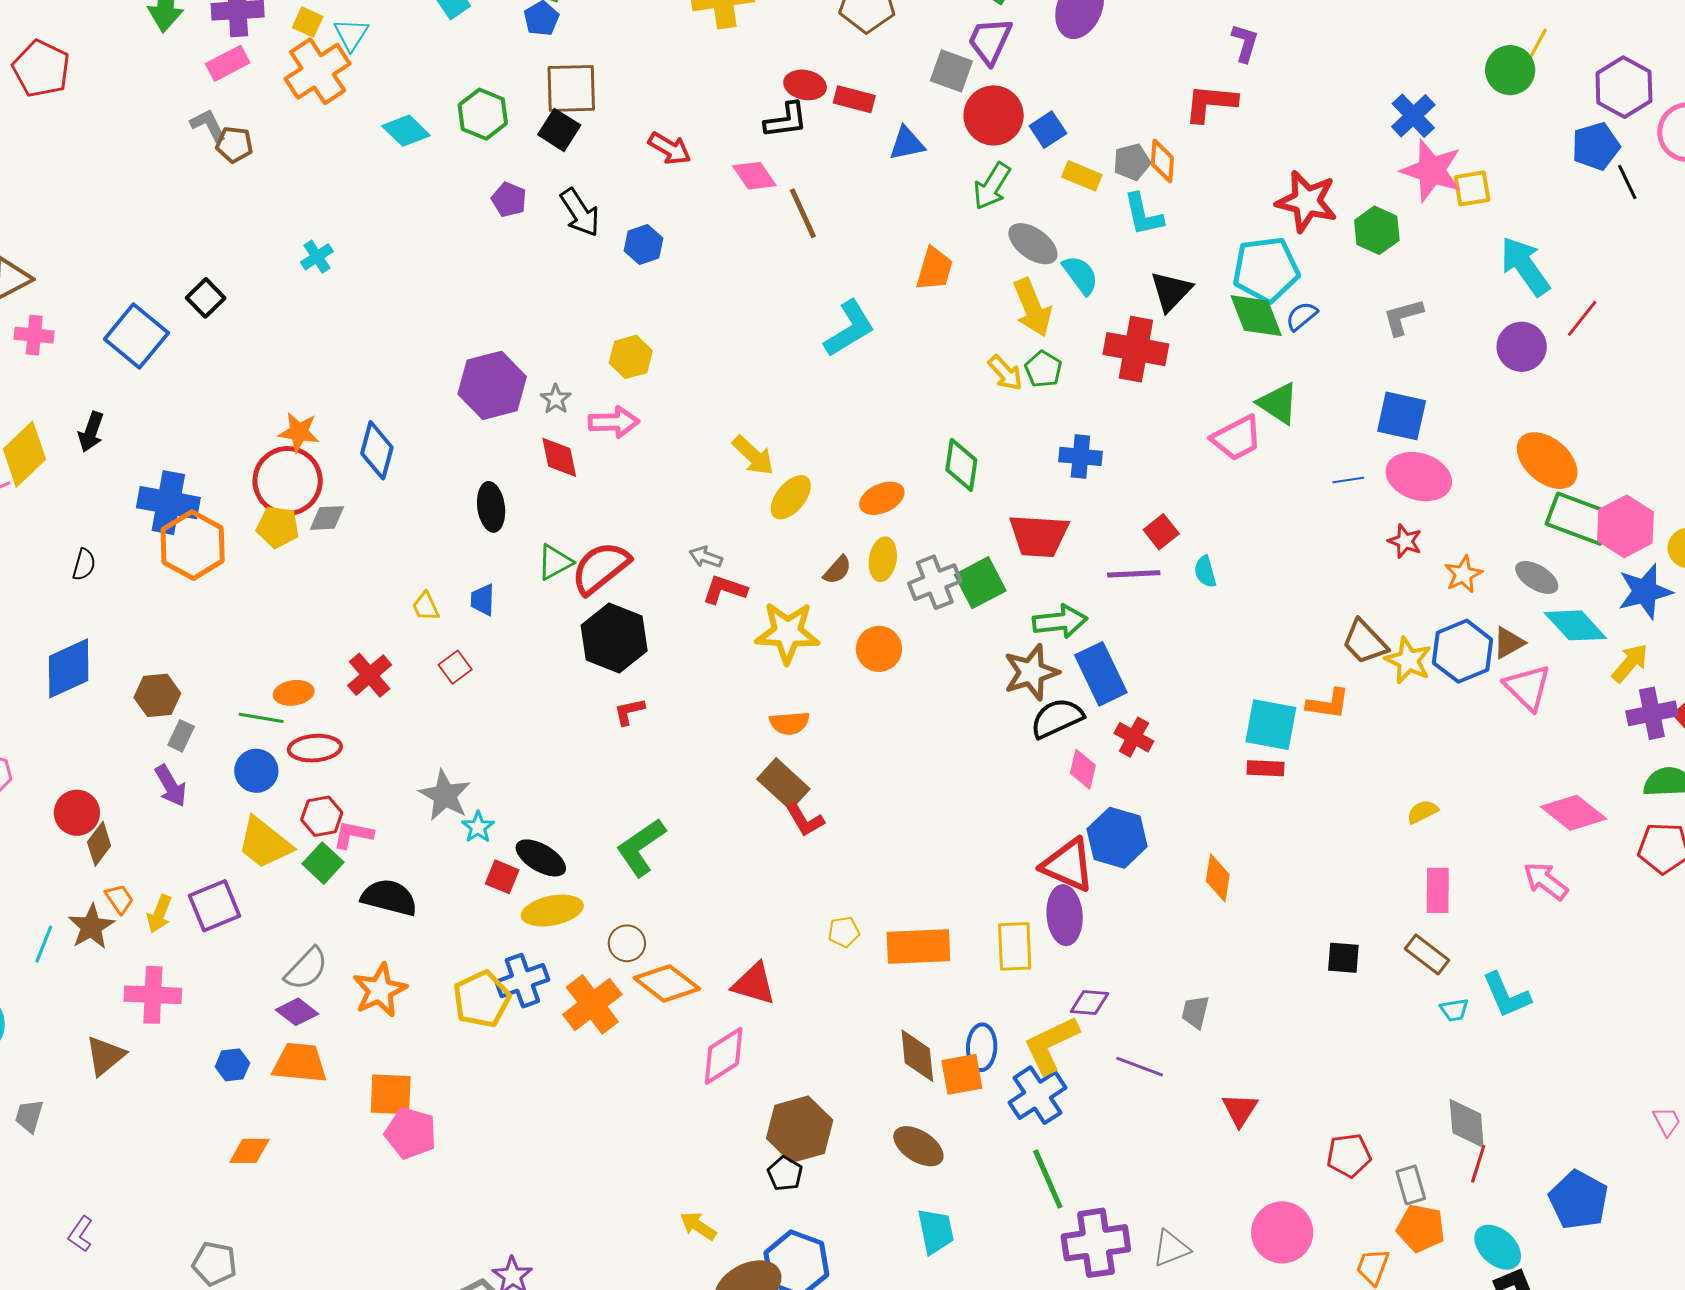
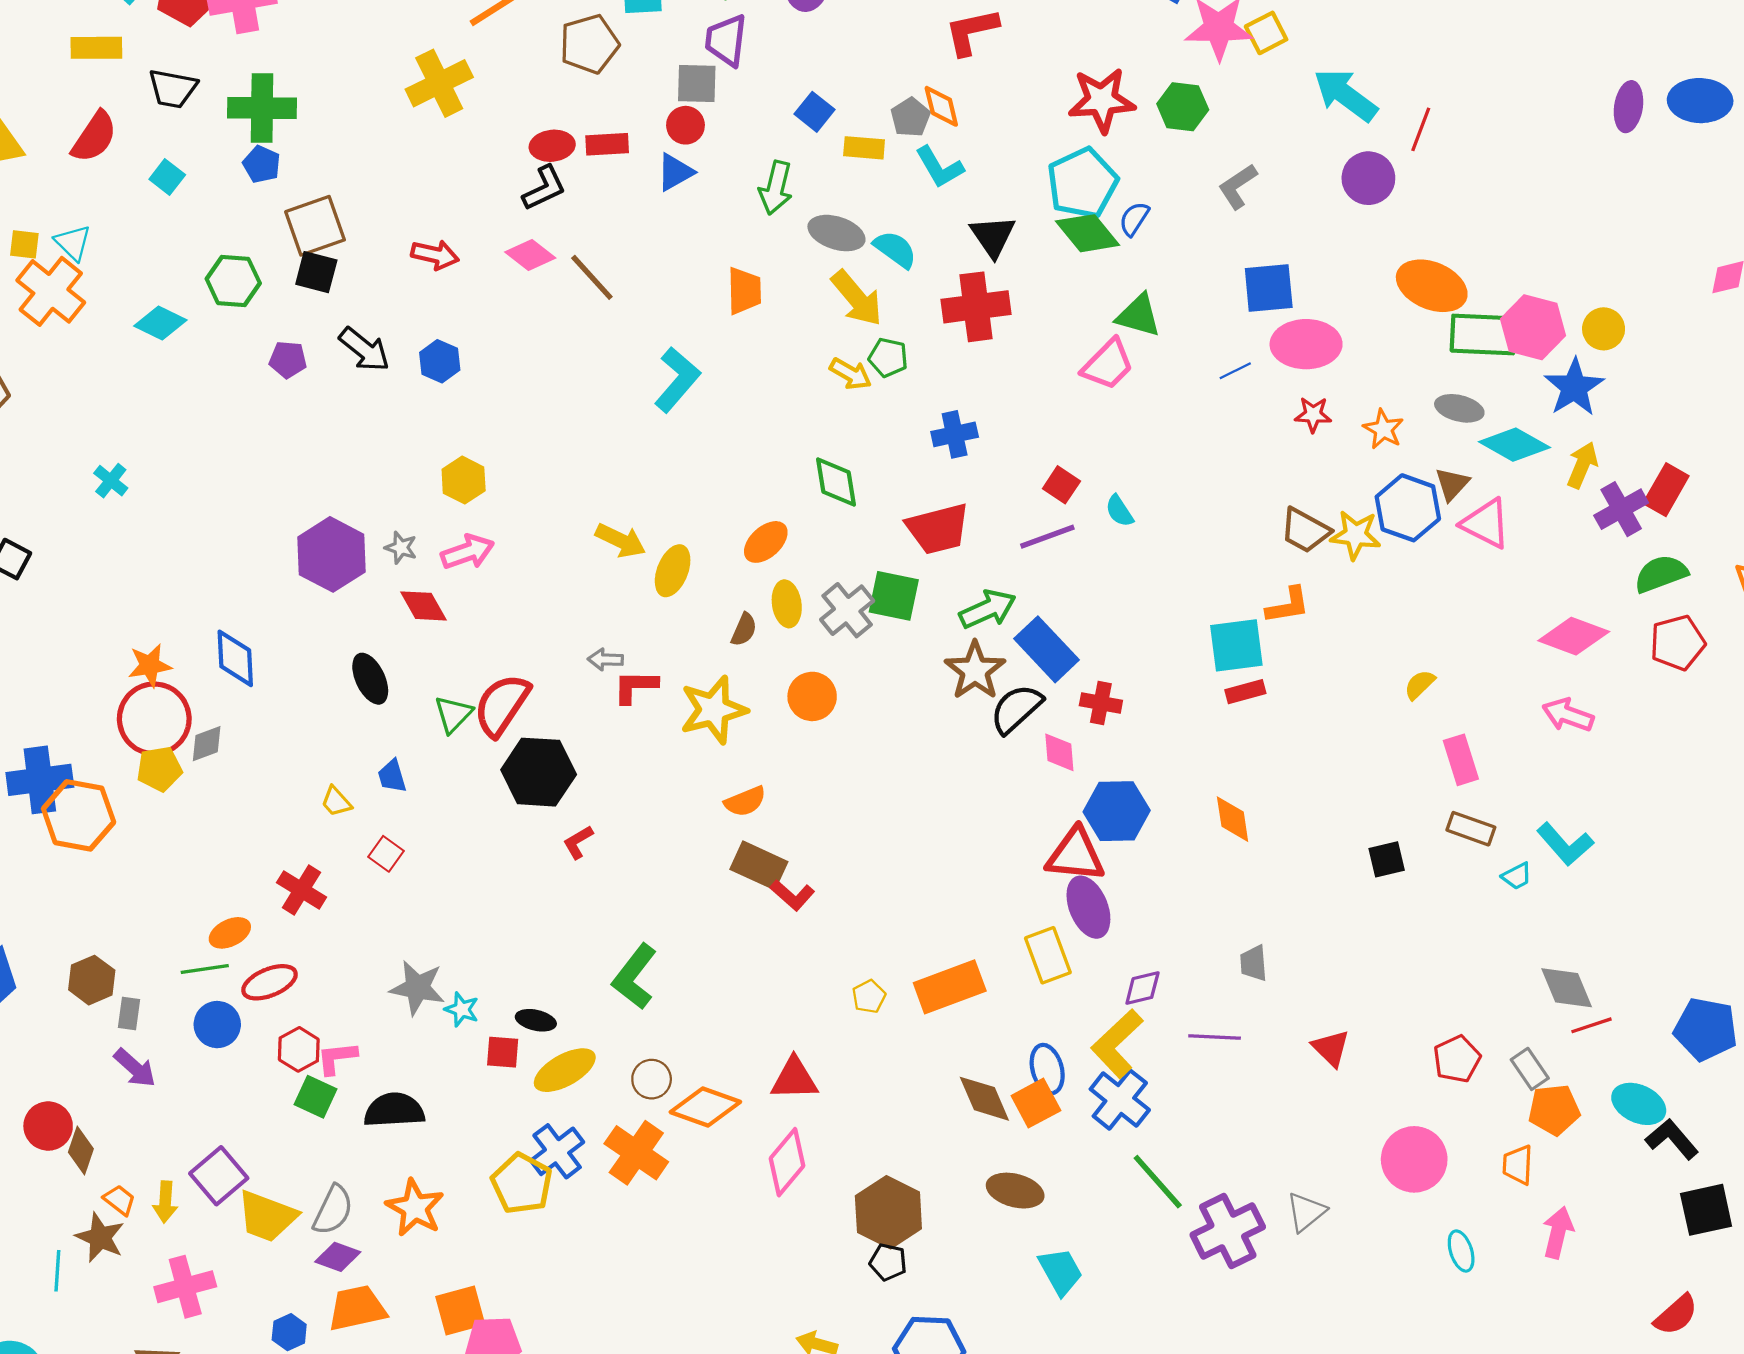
red circle: (994, 115) -> (685, 125), moved, size x0.6
green square: (980, 583) -> (894, 596), turned -33
yellow trapezoid: (264, 843) -> (267, 1216), moved
black ellipse: (541, 858) -> (536, 1020), size x0.7
red line: (1478, 1164) -> (1592, 1025), turned 72

